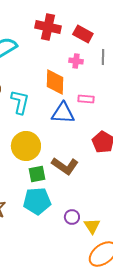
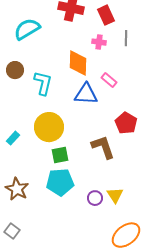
red rectangle: (83, 34) -> (106, 15), turned 36
pink rectangle: (86, 99) -> (109, 80), turned 35
brown L-shape: (65, 166) -> (103, 147), moved, turned -144
yellow triangle: (92, 226) -> (115, 195), moved

